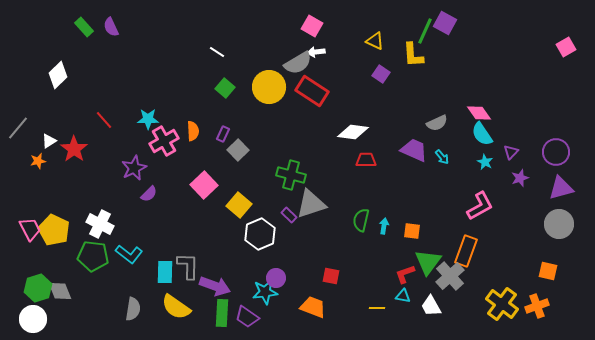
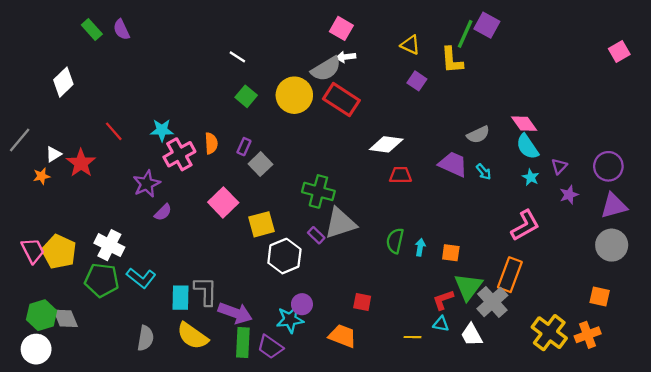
yellow square: (239, 205) -> (261, 224), turned 35

